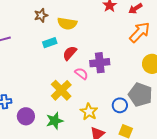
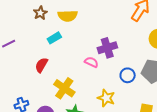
red semicircle: (70, 53) -> (41, 65), moved
yellow cross: (61, 90) -> (64, 88), moved
blue circle: (120, 105) -> (128, 75), moved

